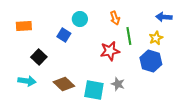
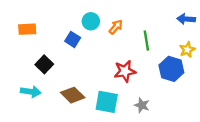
orange arrow: (115, 18) -> (116, 27), moved, turned -120
yellow star: (156, 38) -> (187, 50), moved
red star: (110, 51) -> (125, 71), moved
gray star: (118, 84) -> (142, 105), moved

